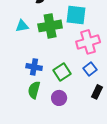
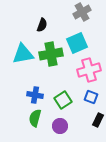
cyan square: (76, 15) -> (77, 43), turned -30
cyan triangle: (22, 26) -> (23, 54), size x1.6
blue square: (90, 69) -> (91, 97), turned -32

